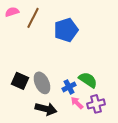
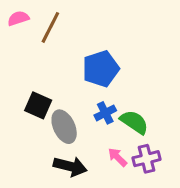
blue pentagon: (66, 30) -> (101, 69), moved
black square: (20, 81) -> (38, 105), moved
blue cross: (69, 87) -> (105, 113), moved

